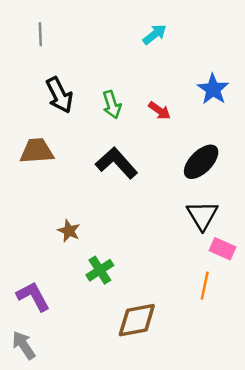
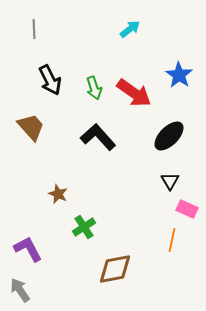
red arrow: (159, 111) -> (134, 93), size x1.8
brown trapezoid: (37, 151) -> (31, 127), turned 52
black triangle: (202, 215) -> (170, 181), size x0.7

